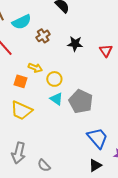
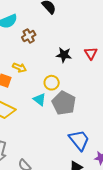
black star: (75, 44) -> (64, 55), moved
yellow circle: (54, 79) -> (52, 83), moved

